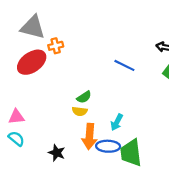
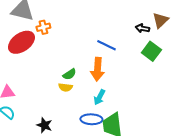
orange arrow: (89, 136) -> (97, 69), moved

